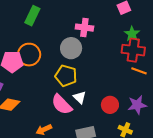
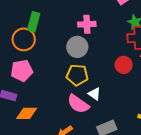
orange circle: (29, 55) -> (24, 39), moved
red circle: (110, 105) -> (124, 65), moved

